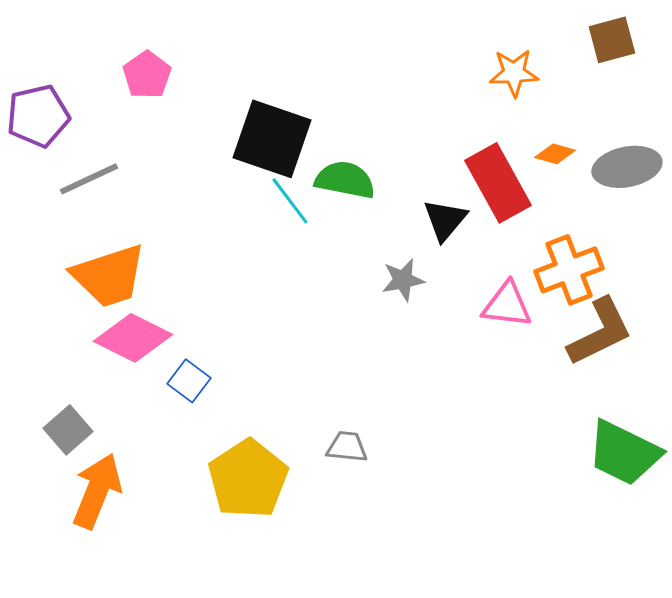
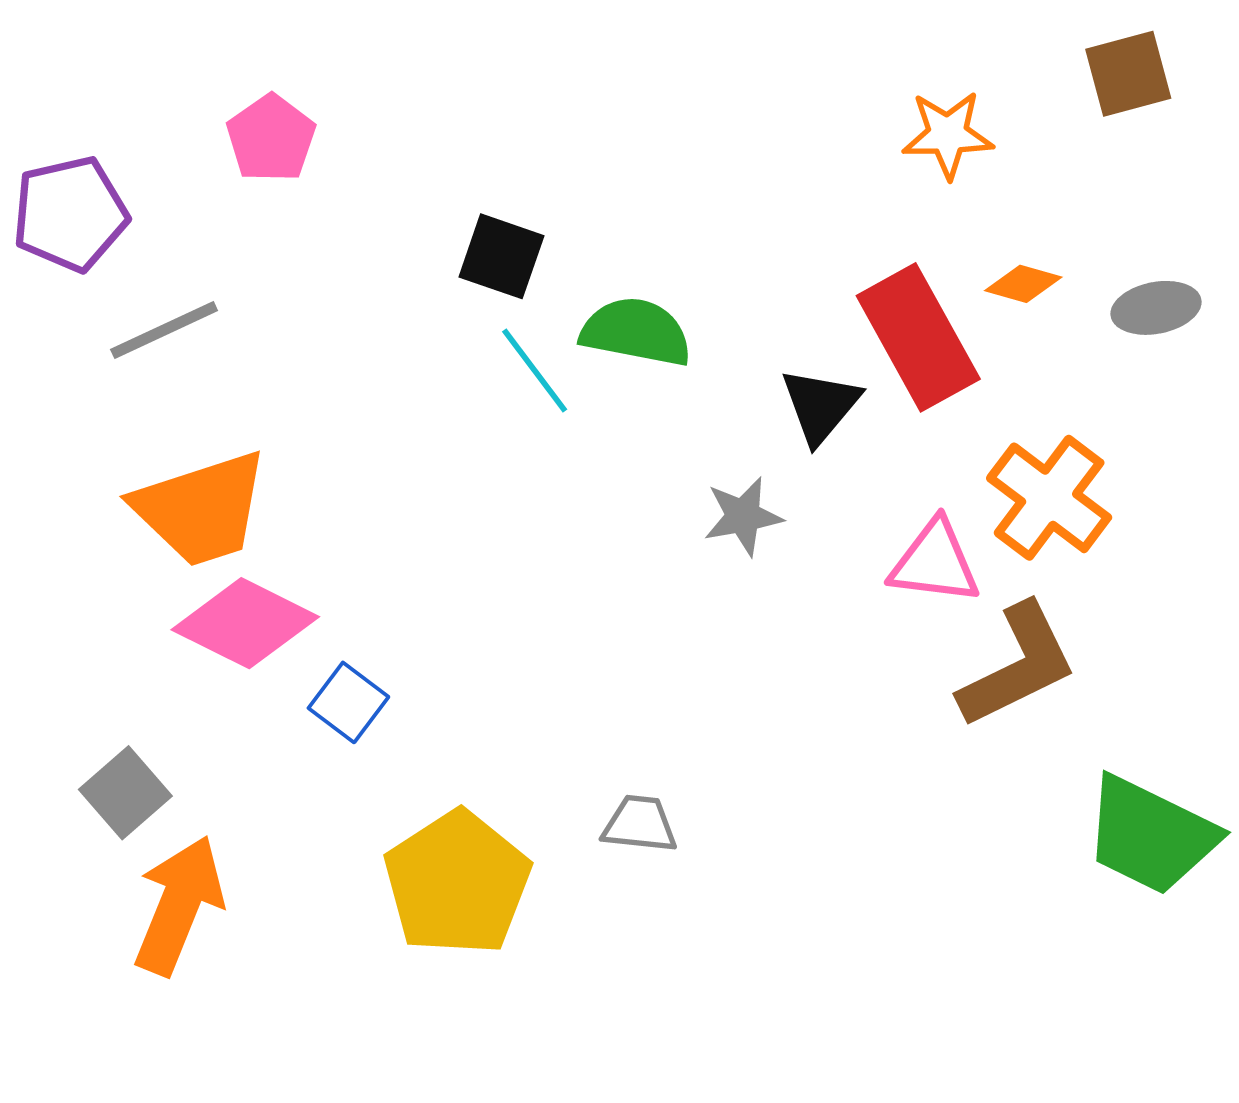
black square: (272, 139) -> (501, 256), size x0.6
gray ellipse: (627, 167) -> (1156, 308), size x0.7
orange cross: (569, 270) -> (1049, 498), turned -32
brown L-shape: (600, 332) -> (1018, 666), moved

